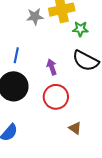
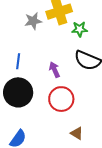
brown triangle: (75, 128) -> (77, 133), moved

